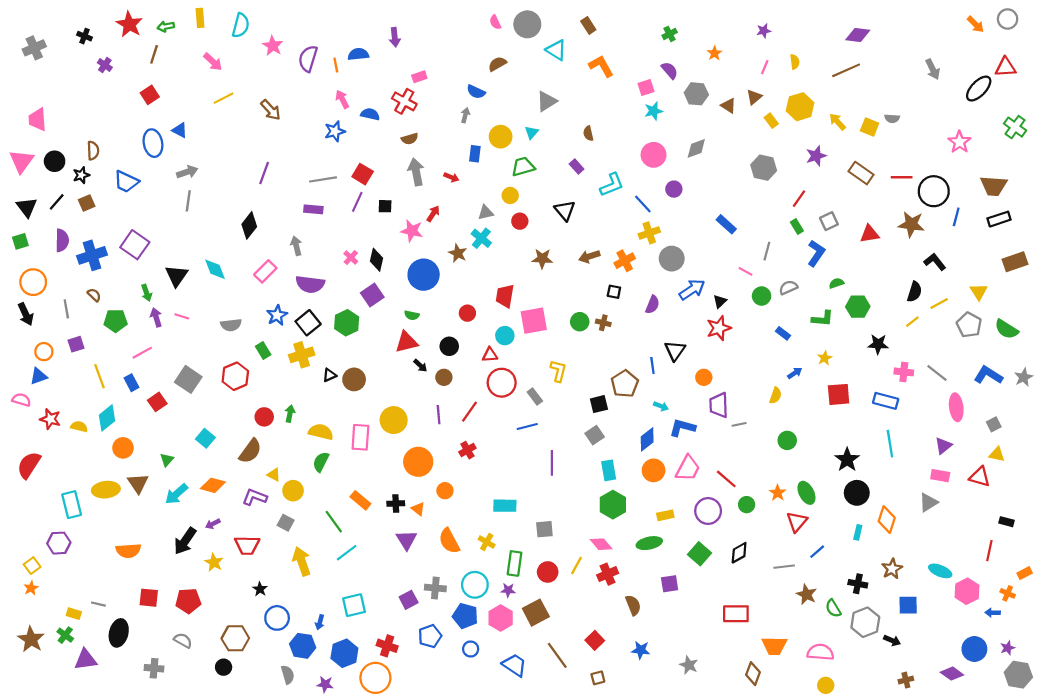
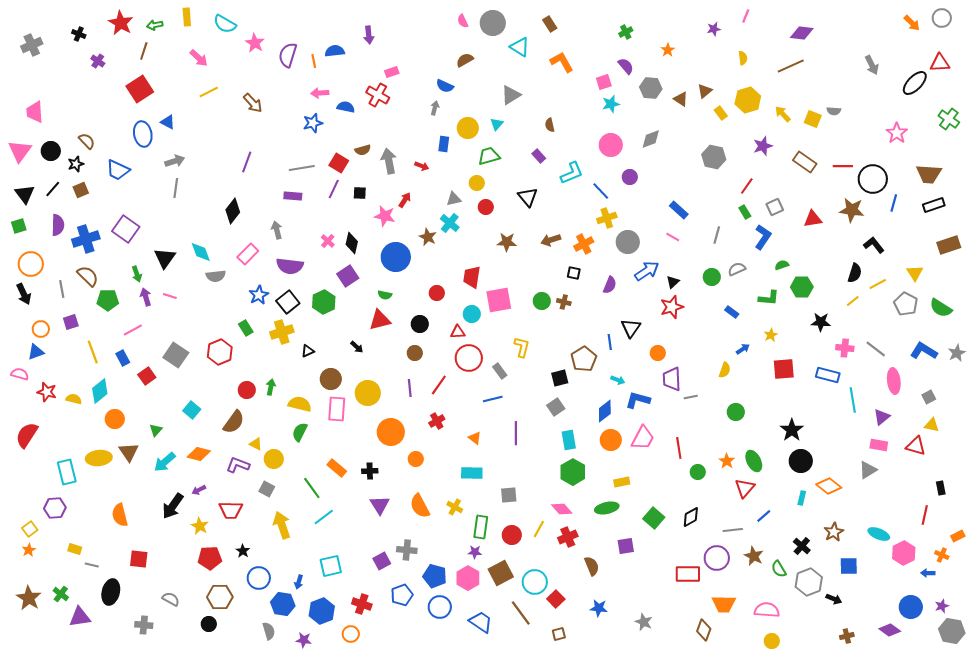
cyan semicircle: (241, 25) -> (225, 24), turned 105
pink line: (765, 67) -> (746, 16), moved
red square: (150, 95) -> (140, 89), size x1.5
pink arrow: (342, 99) -> (320, 93), turned -66
brown semicircle: (410, 139) -> (363, 150), moved
brown semicircle: (93, 151) -> (87, 141), turned -42
pink line: (746, 271) -> (673, 237), moved
brown semicircle: (94, 295) -> (88, 276), size x1.6
gray semicircle: (231, 325) -> (216, 276), moved
black arrow: (420, 366) -> (357, 347), moved
brown circle: (354, 379) -> (331, 379), moved
cyan line: (890, 444) -> (853, 400), moved
red line: (726, 479) -> (679, 448), turned 40
orange triangle: (418, 509) -> (475, 438), moved
purple circle: (708, 511) -> (717, 558), moved
orange diamond: (887, 520) -> (829, 486), turned -70
black rectangle: (1006, 522) -> (941, 488), turned 64
orange semicircle: (128, 551) -> (120, 515), turned 80
black cross: (858, 584) -> (802, 546), turned 30
cyan circle: (475, 585) -> (535, 582), moved
red pentagon: (188, 601) -> (210, 558), moved
yellow rectangle: (74, 614) -> (75, 549), moved
blue circle: (471, 649) -> (440, 607), size x1.5
orange circle: (375, 678) -> (351, 634), size x0.6

